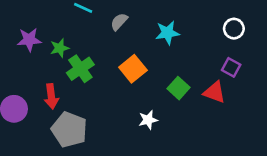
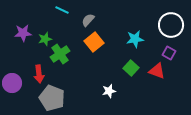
white circle: (234, 29) -> (171, 25), size x1.6
cyan star: (167, 33) -> (135, 39), moved
orange square: (133, 69) -> (94, 42), moved

